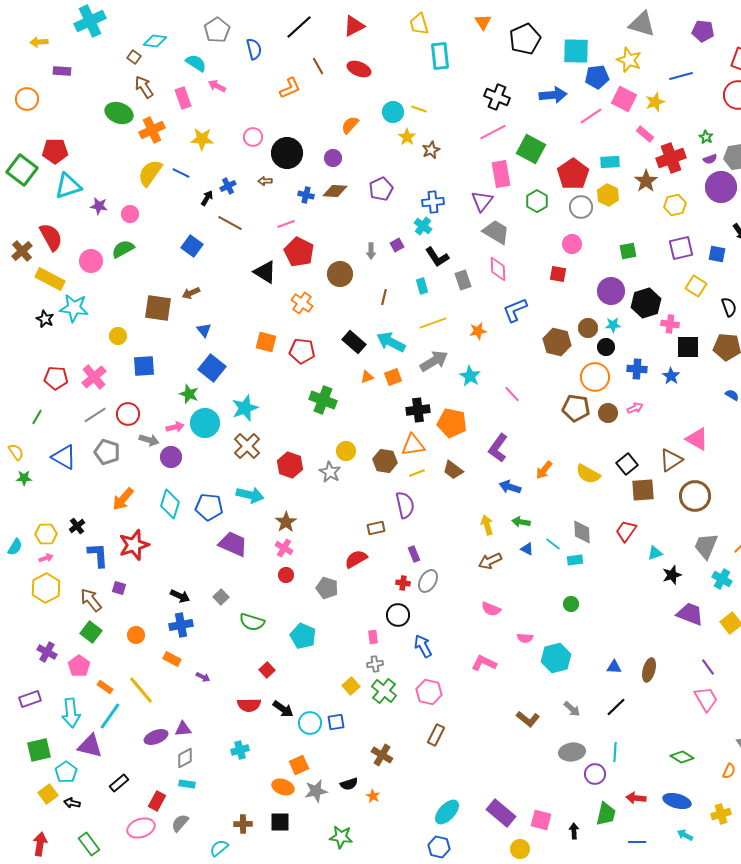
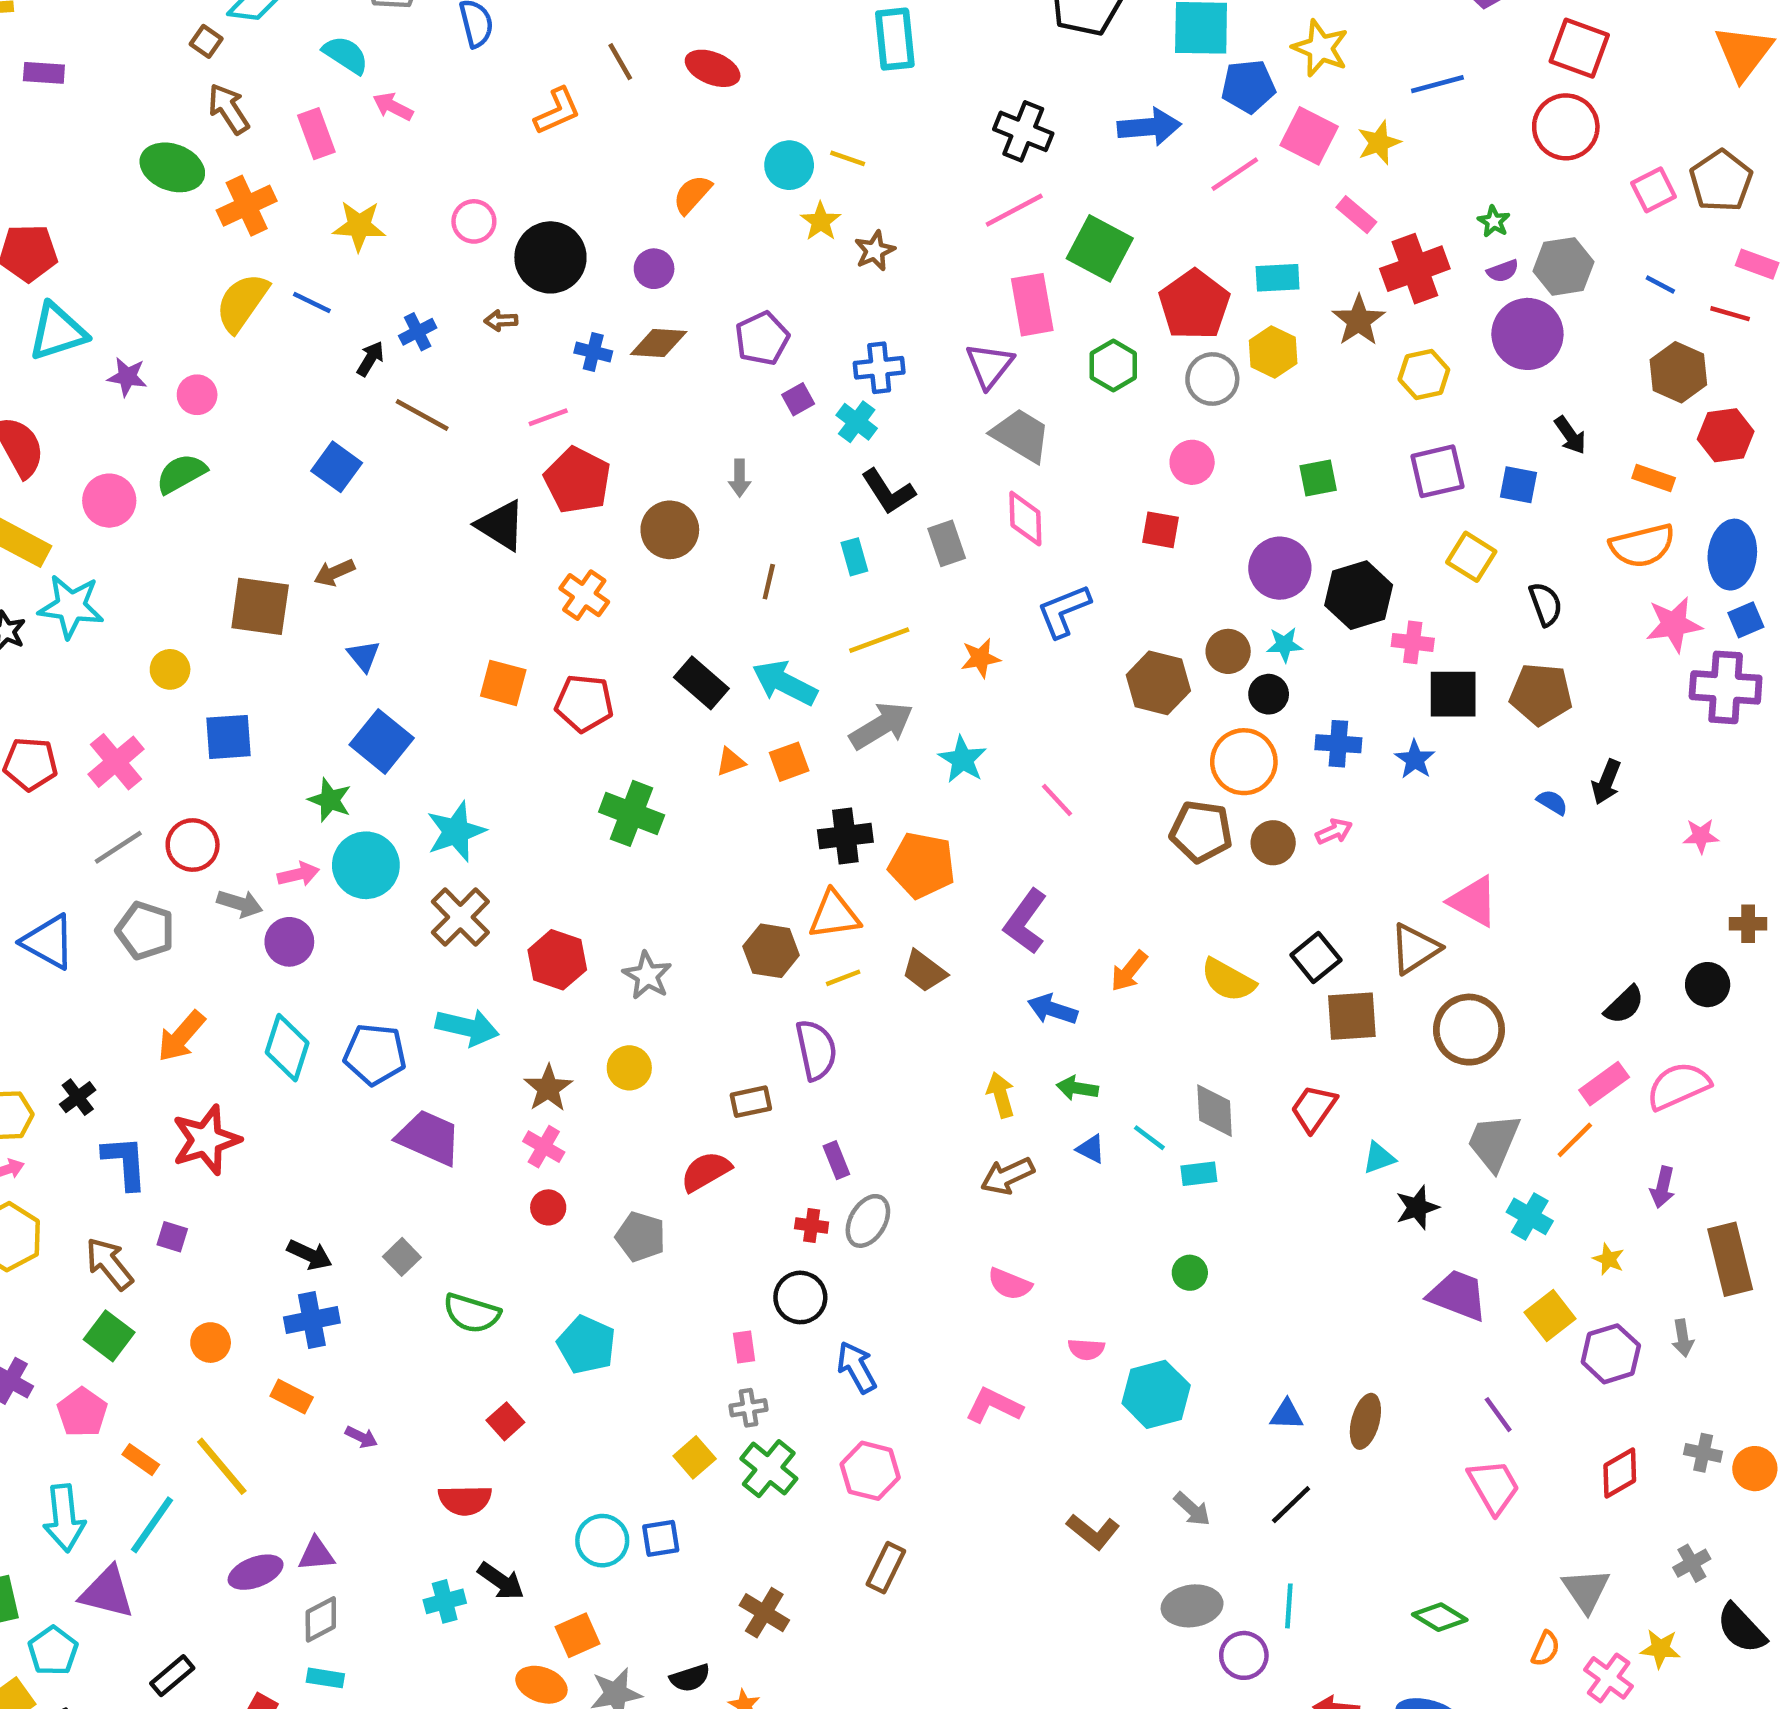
purple square: (397, 245) -> (798, 399), moved
yellow circle: (346, 451) -> (629, 1068), moved
black arrow: (283, 709) -> (501, 1581), moved

